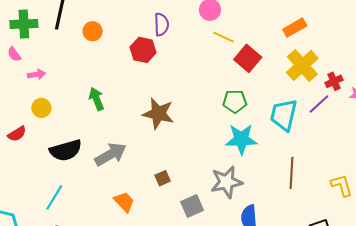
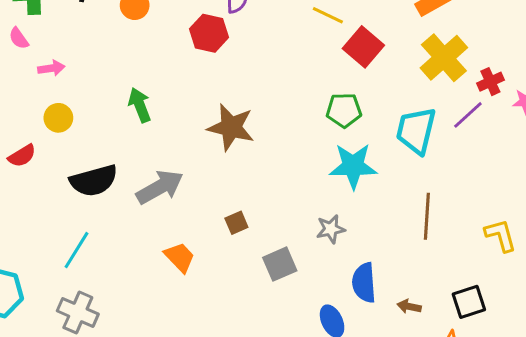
gray star: (226, 182) -> (331, 229), size x0.6

